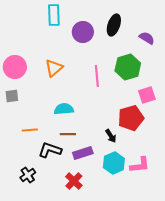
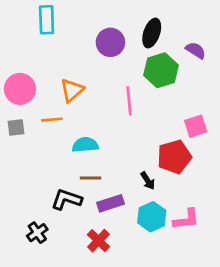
cyan rectangle: (54, 15) -> (47, 20), moved
green hexagon: (128, 67) -> (161, 70), moved
orange line: (30, 130) -> (52, 120), moved

